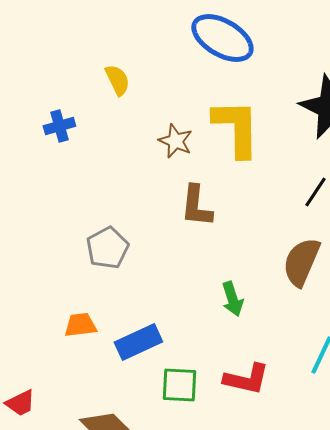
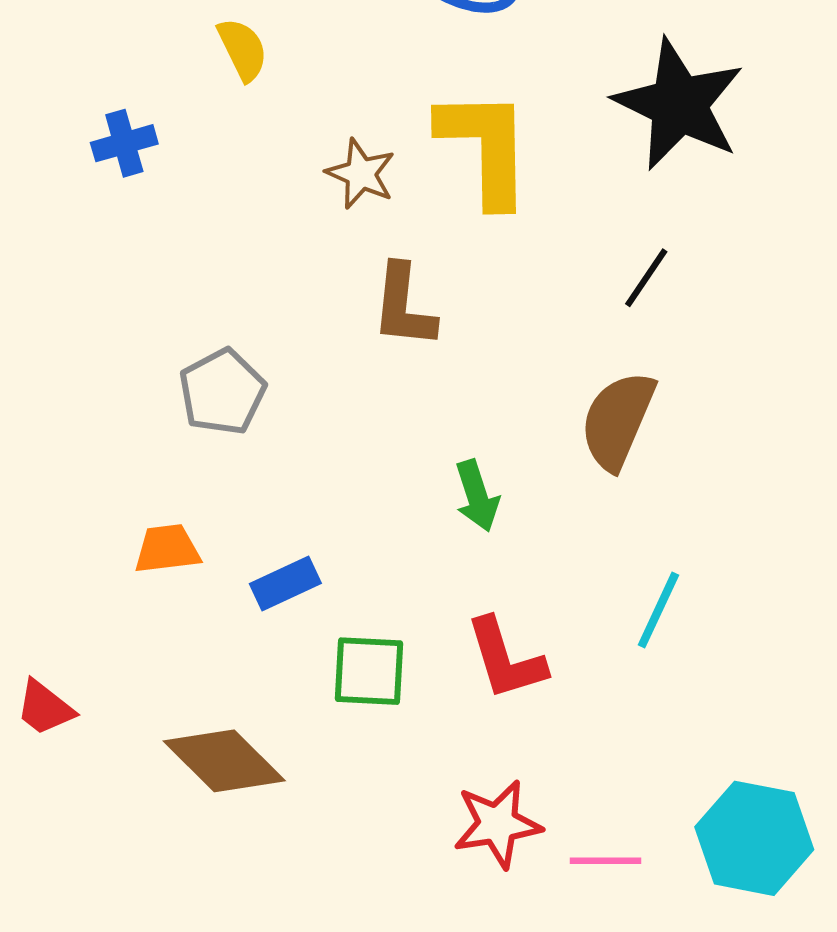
blue rectangle: (138, 342) -> (285, 584), size x0.7
red L-shape: (246, 379) -> (506, 659), turned 60
red trapezoid: (20, 403) -> (45, 708), turned 64

